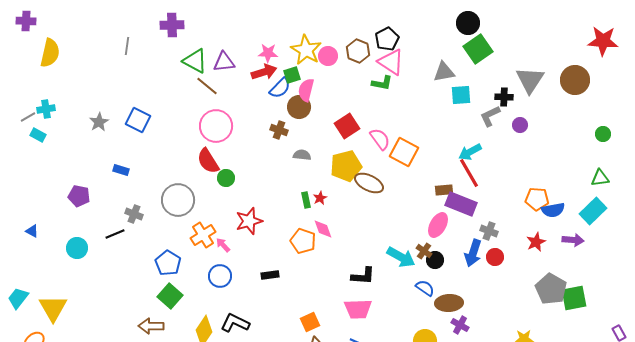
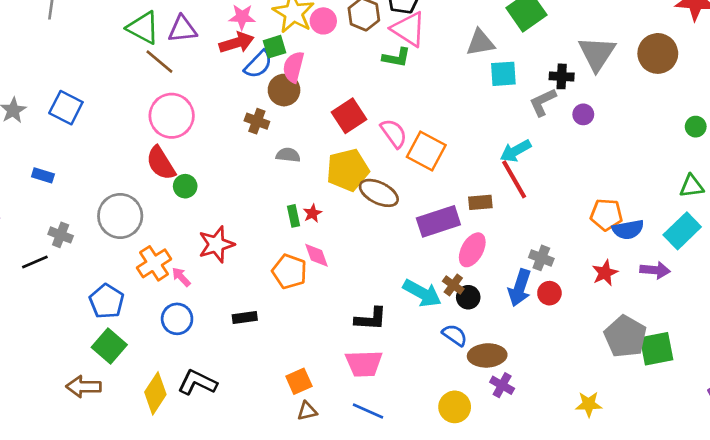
purple rectangle: (461, 204) -> (438, 221), moved, turned -40

